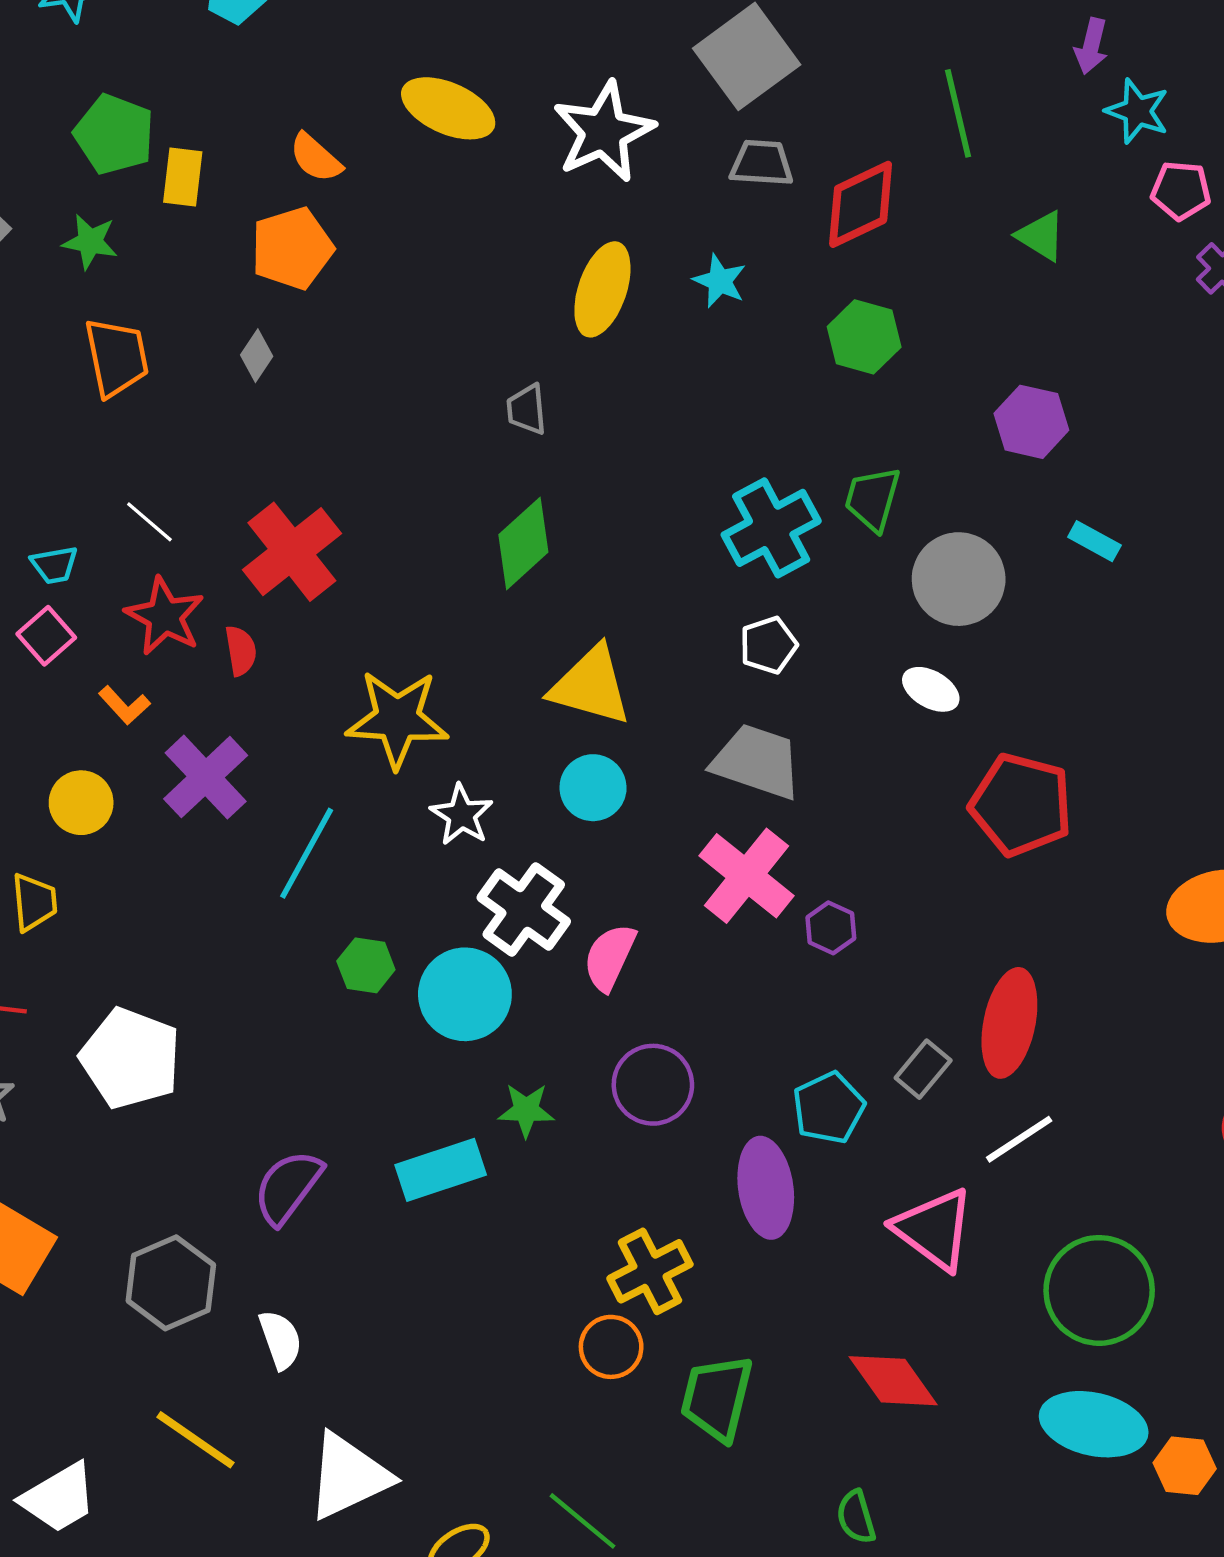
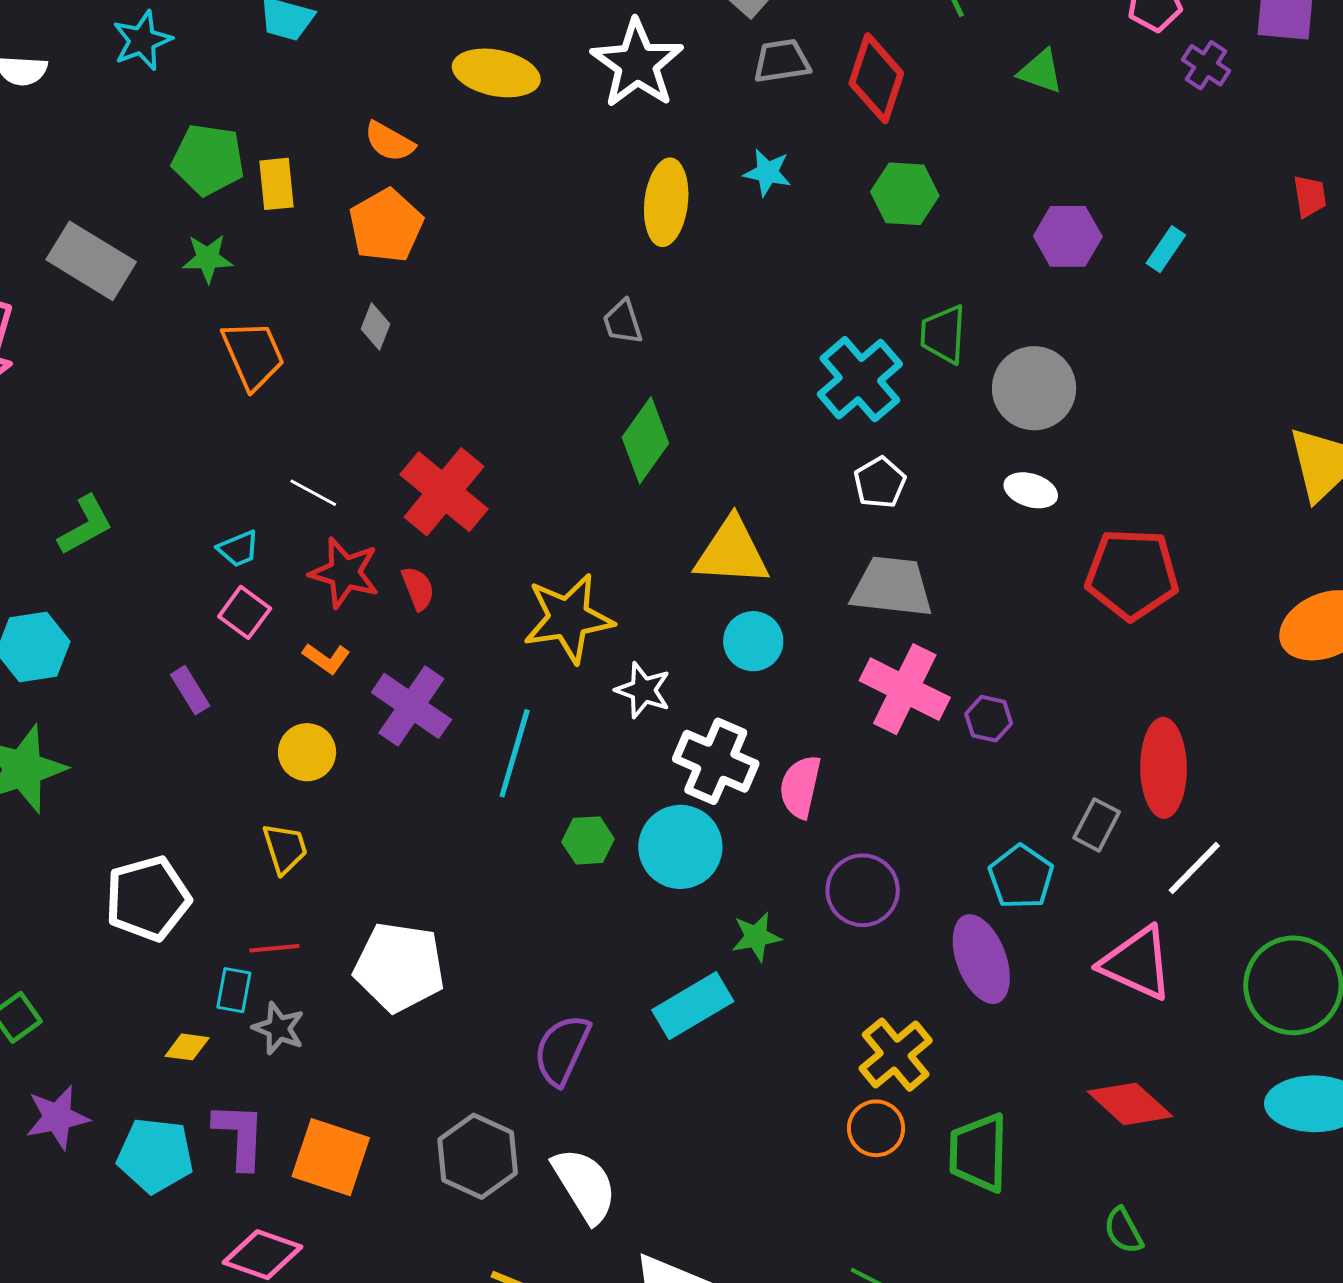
red diamond: (861, 204) -> (876, 78), turned -34
cyan rectangle: (1094, 541) -> (1166, 249), moved, turned -72
white semicircle: (280, 1340) -> (585, 1185), size x1.5

